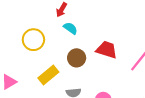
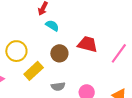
yellow circle: (33, 40) -> (16, 51), moved

